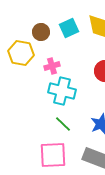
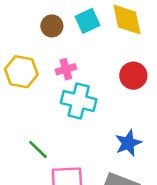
yellow hexagon: (21, 53) -> (21, 72), moved
green line: (63, 124) -> (38, 149), moved

